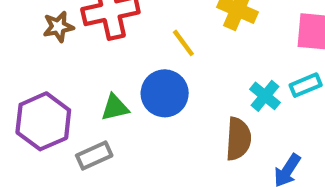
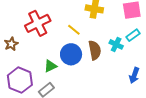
brown star: (58, 27) -> (11, 44), moved
brown semicircle: (238, 139) -> (95, 50), moved

